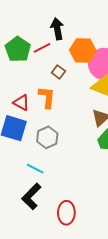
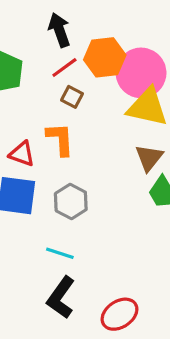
red line: (42, 48) -> (64, 67), moved
red ellipse: (66, 213) -> (119, 314), turned 65

